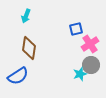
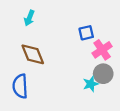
brown diamond: (29, 48) -> (33, 54), turned -30
blue semicircle: (18, 76) -> (20, 86), turned 120

